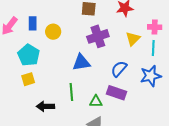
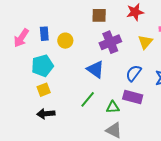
cyan pentagon: (29, 55) -> (42, 66), turned 30
blue triangle: (81, 62) -> (96, 69), turned 48
green line: (71, 92) -> (88, 99), turned 48
black arrow: (45, 106) -> (46, 114), moved

